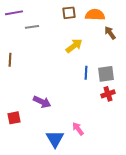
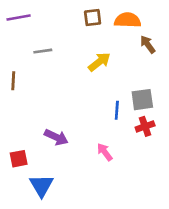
gray line: (32, 27) -> (43, 51), moved
blue line: (86, 73) -> (117, 110), moved
pink arrow: (78, 129) -> (105, 152), moved
blue triangle: (55, 139) -> (41, 186), moved

